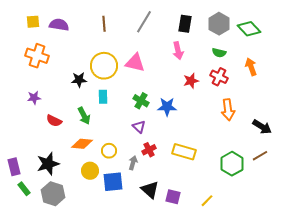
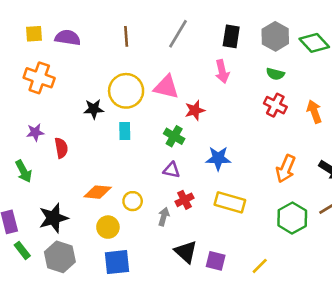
orange arrow: (251, 67) -> (314, 112), moved
red star: (191, 81) -> (195, 110), moved
blue star: (167, 107) -> (218, 158), moved
orange arrow: (228, 110) -> (286, 169), moved, turned 30
green arrow: (84, 116) -> (24, 171), moved
red semicircle: (54, 121) -> (61, 148), moved, turned -126
purple triangle: (139, 127) -> (172, 170), turned -32
blue square: (113, 182) -> (117, 262), moved

